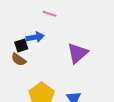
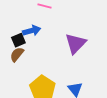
brown semicircle: (19, 60) -> (17, 54), turned 98

